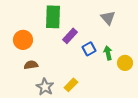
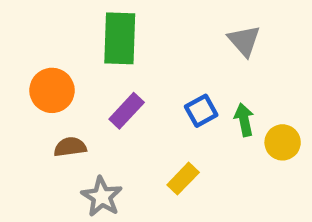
purple rectangle: (70, 36) -> (127, 111), moved
yellow rectangle: (71, 85) -> (183, 179), moved

